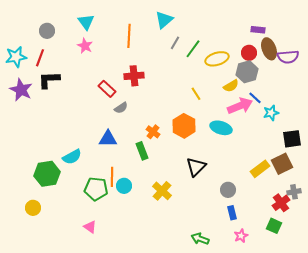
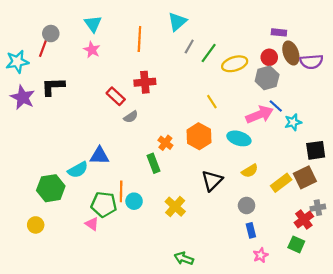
red line: (40, 58) -> (43, 48), moved
yellow semicircle: (231, 86) -> (250, 171), moved
blue triangle: (108, 139) -> (99, 156), moved
pink triangle: (90, 227) -> (92, 224), moved
green arrow: (200, 239) -> (184, 258), moved

